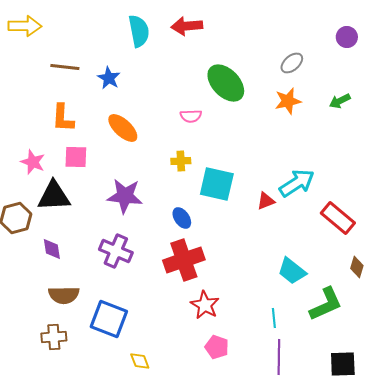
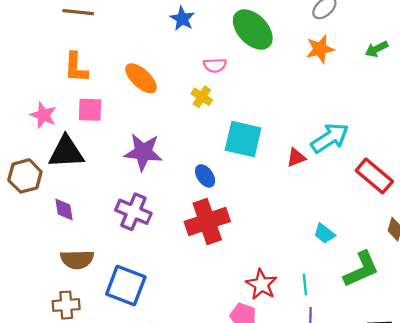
blue star: (109, 78) -> (182, 19), moved
yellow cross: (181, 161) -> (202, 97), moved, turned 36
cyan trapezoid: (292, 271) -> (324, 233), size x0.7
red star: (205, 305) -> (261, 284), moved

